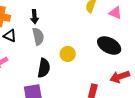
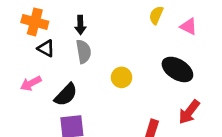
black semicircle: (44, 68) -> (66, 95), moved, turned 30
red arrow: (120, 77) -> (189, 112), turned -36

